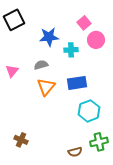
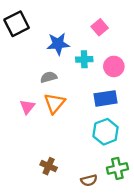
pink circle: (96, 40) -> (114, 66), moved
pink triangle: (12, 71) -> (27, 107), moved
blue rectangle: (77, 83) -> (106, 98), moved
brown cross: (21, 140) -> (49, 166), moved

